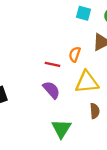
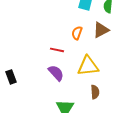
orange semicircle: (75, 54) -> (77, 33), moved

